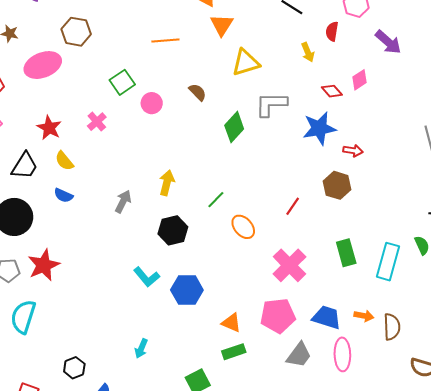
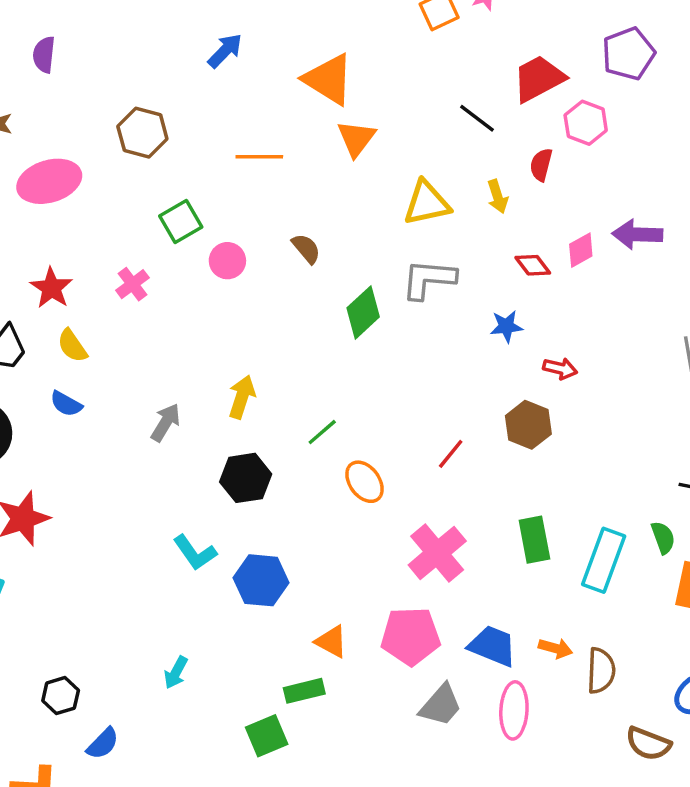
brown hexagon: (76, 32) -> (142, 133), moved
purple arrow: (388, 42) -> (637, 234), moved, turned 136
yellow triangle: (246, 63) -> (427, 203), moved
blue star: (319, 128) -> (506, 326), size x0.6
green rectangle: (234, 352) -> (304, 691), moved

